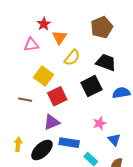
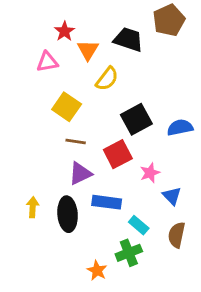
brown pentagon: (102, 27) -> (169, 20), moved
black trapezoid: (106, 62) -> (128, 39), moved
red square: (57, 96) -> (118, 154), moved
brown line: (25, 100) -> (76, 142), moved
black ellipse: (42, 150) -> (68, 214), turned -50

